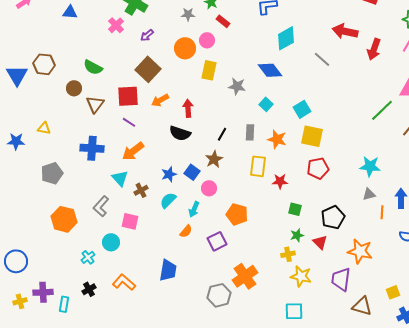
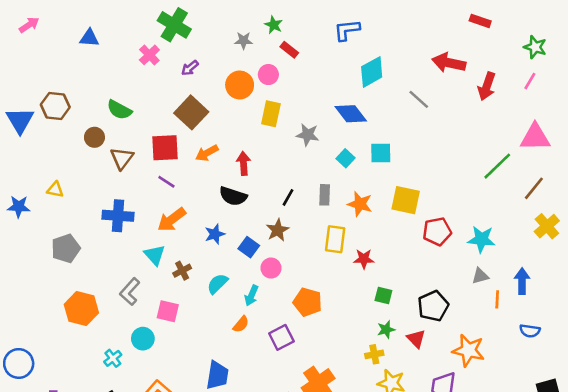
cyan square: (302, 109) -> (381, 153), moved, turned 30
red pentagon: (318, 168) -> (437, 231), moved
blue star: (169, 174) -> (215, 234), moved

